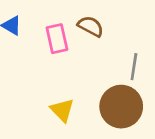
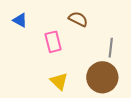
pink rectangle: (57, 39) -> (53, 42), moved

